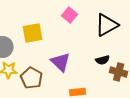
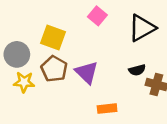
yellow square: (33, 33) -> (53, 38), turned 30
brown pentagon: (32, 78) -> (54, 69), moved

